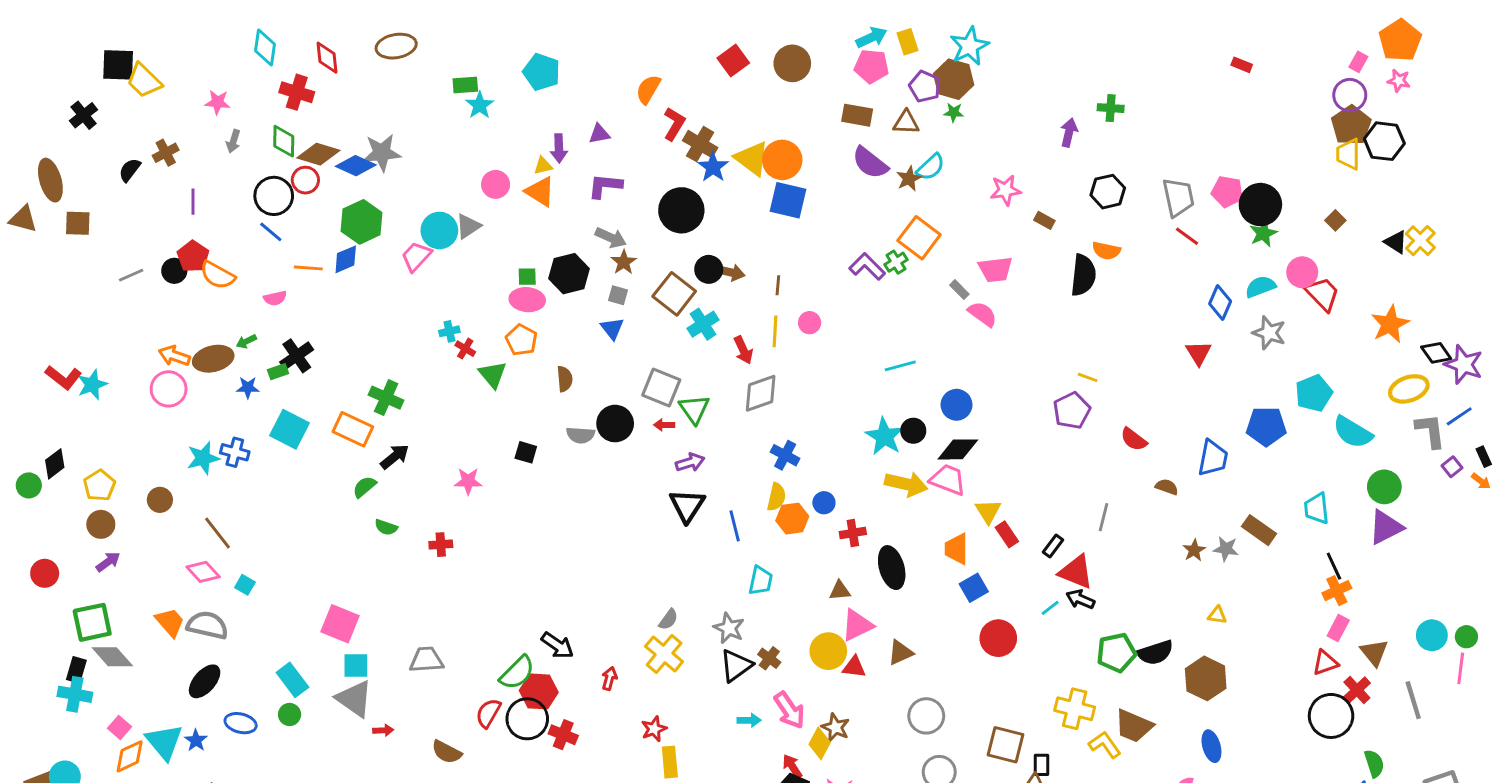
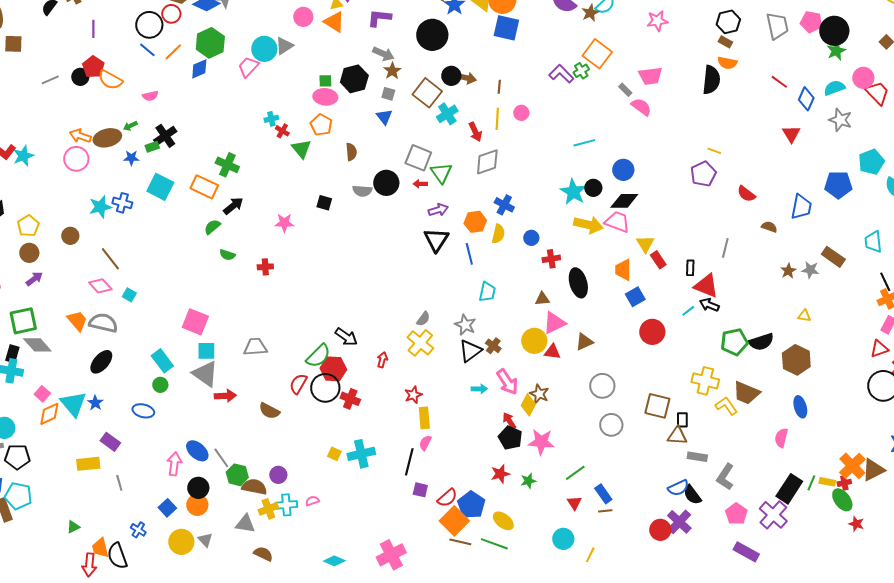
brown rectangle: (1044, 220) -> (725, 42), moved
red line: (1187, 236) -> (779, 82), moved
orange line: (308, 268) -> (173, 52), moved, turned -48
orange hexagon: (792, 519) -> (475, 222), moved
black rectangle: (1053, 546) -> (690, 268), turned -35
blue ellipse: (241, 723) -> (143, 411), moved
red arrow: (383, 730) -> (225, 396), size x1.5

